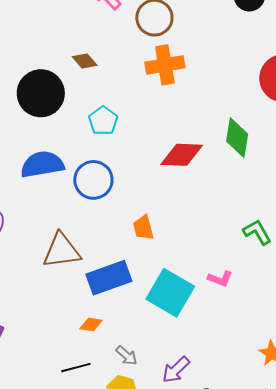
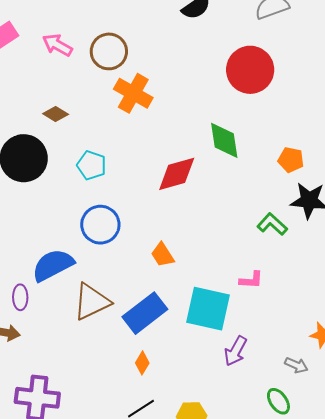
orange cross: (165, 65) -> (133, 93), turned -33
blue semicircle: (42, 164) -> (53, 265), moved
orange diamond: (91, 324) -> (142, 363), turned -50
gray arrow: (126, 356) -> (296, 365), moved
purple arrow: (176, 370) -> (236, 351), moved

